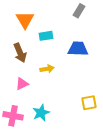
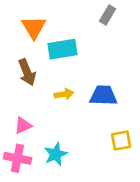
cyan rectangle: (46, 36) -> (62, 49), size x1.5
blue trapezoid: (78, 49) -> (103, 96), moved
pink triangle: (22, 84) -> (23, 126), moved

